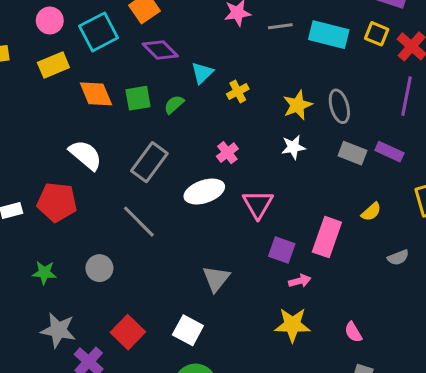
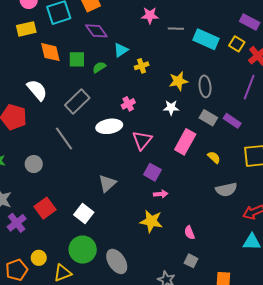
yellow semicircle: (371, 212) -> (214, 157), turned -104
pink rectangle: (327, 237) -> (185, 142), moved
gray semicircle: (398, 257) -> (226, 190), size x1.5

